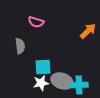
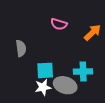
pink semicircle: (36, 22) -> (59, 24), moved
cyan cross: (79, 85) -> (83, 72), moved

